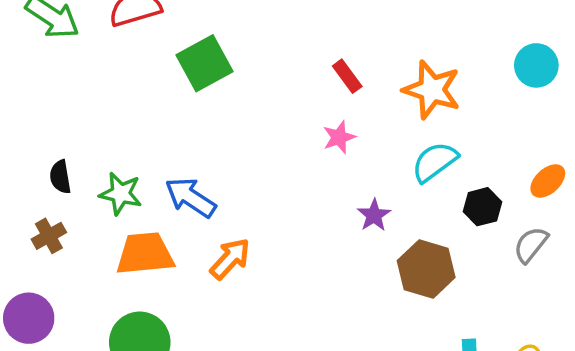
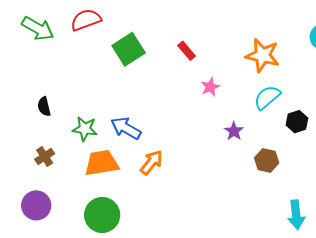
red rectangle: (347, 76) -> (187, 51), moved
black semicircle: (60, 177) -> (44, 106), moved
brown hexagon: (426, 269) -> (267, 160), size x0.7

